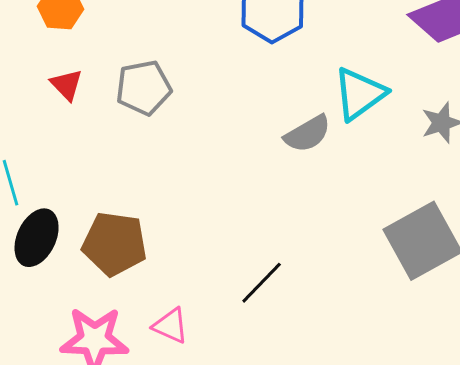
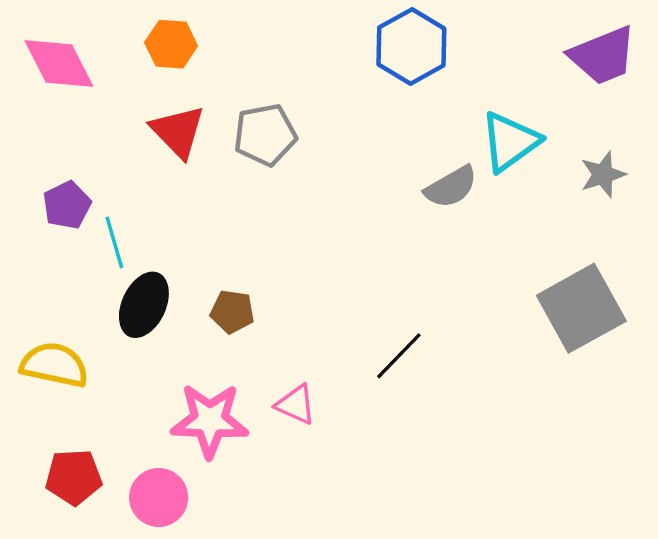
red triangle: (67, 85) -> (178, 131), size x1.5
brown pentagon: (115, 244) -> (232, 312), size x0.6

